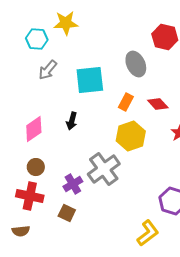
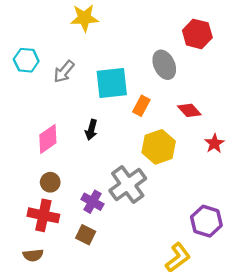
cyan hexagon: (37, 39) -> (26, 60), moved
orange rectangle: (126, 102) -> (141, 106), moved
purple cross: (73, 184) -> (92, 202), turned -30

